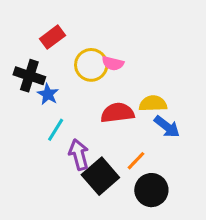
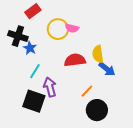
yellow semicircle: (153, 104) -> (98, 54), turned -96
black square: (100, 176) -> (34, 101), moved, turned -30

